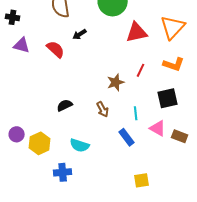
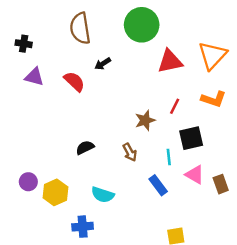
black square: (168, 98) -> (191, 138), moved
brown rectangle: (180, 136) -> (221, 184), turned 49

